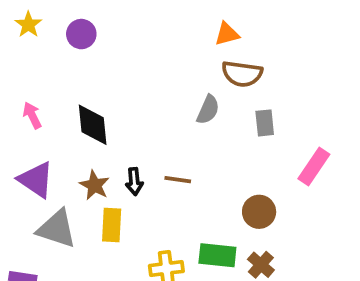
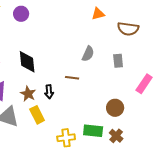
brown semicircle: (242, 74) -> (128, 29), moved
brown line: (178, 180) -> (72, 78), moved
yellow rectangle: (112, 225) -> (37, 115), turned -30

